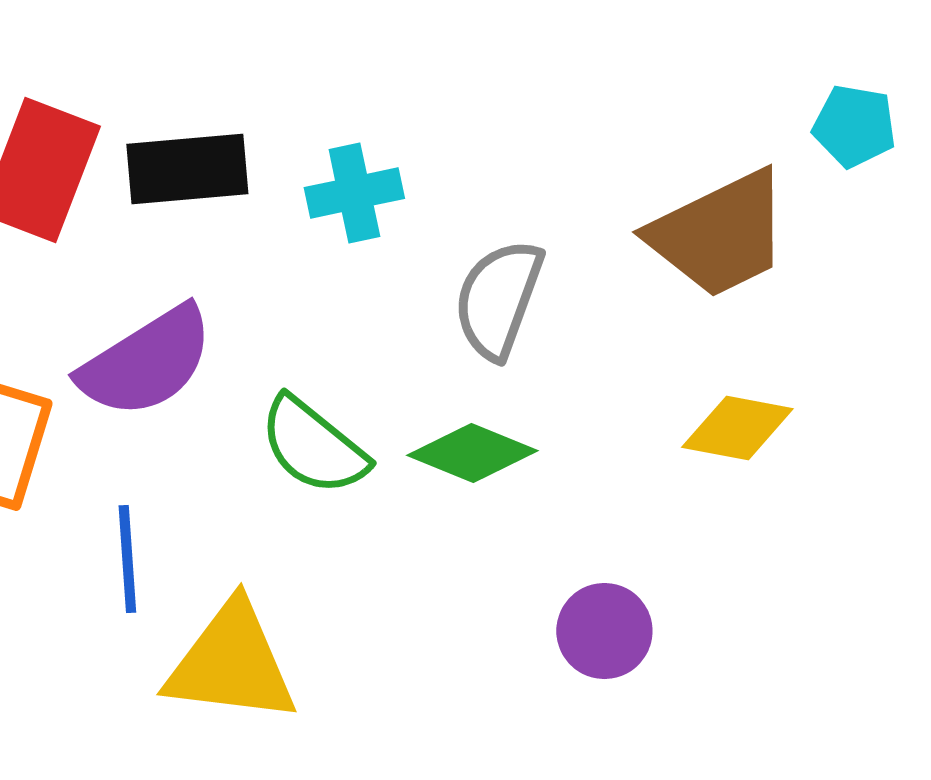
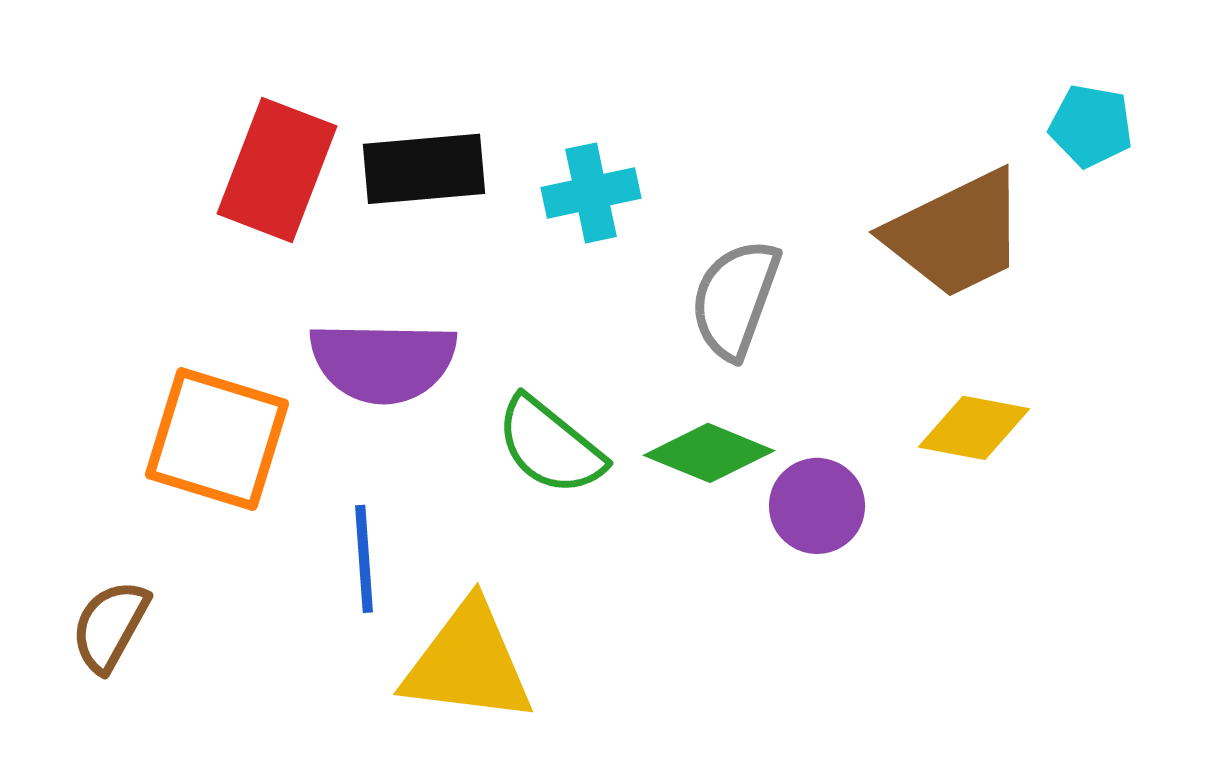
purple semicircle: (146, 362) -> (383, 362), turned 33
purple circle: (604, 631) -> (817, 506), moved

